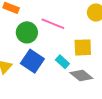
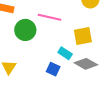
blue square: (32, 61) -> (53, 69), moved, size x0.6

